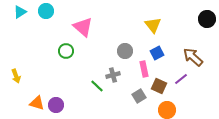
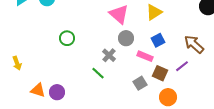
yellow triangle: (153, 25) -> (154, 12), turned 36
pink triangle: (83, 27) -> (119, 14), moved
pink rectangle: (144, 69) -> (145, 56), turned -56
gray cross: (113, 75) -> (109, 55), moved, turned -32

